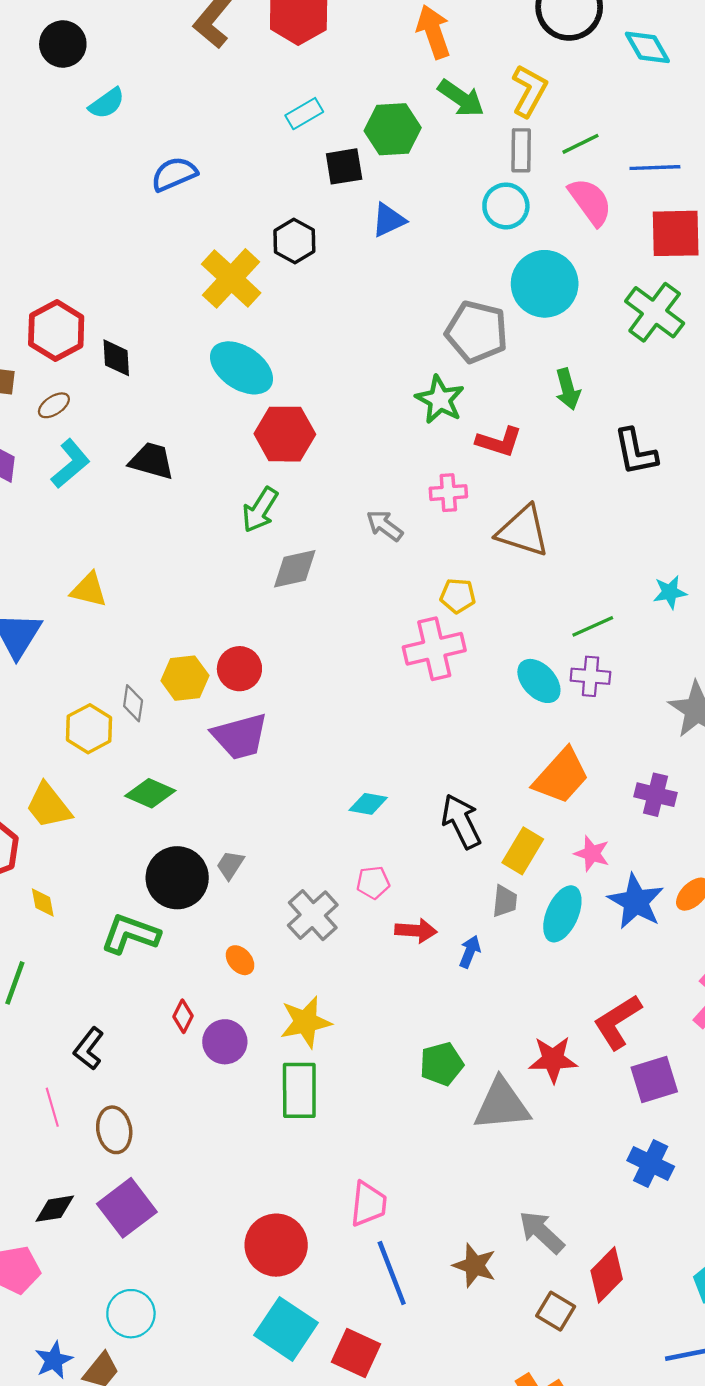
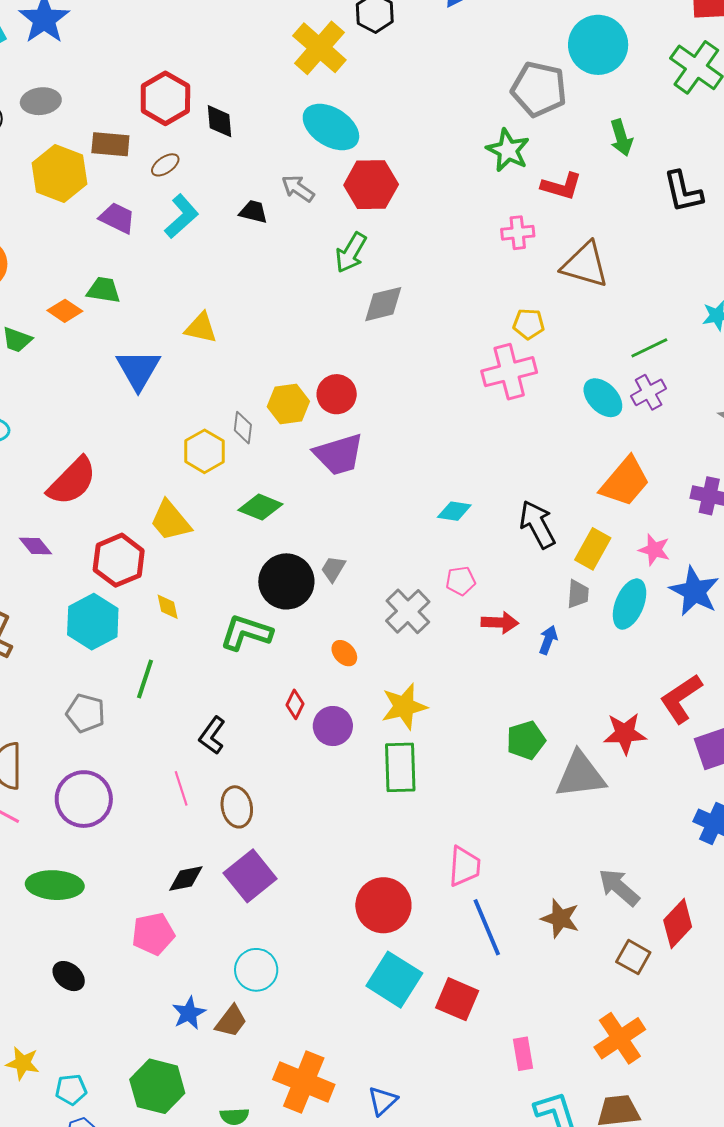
black trapezoid: (152, 461) -> (253, 212), size x0.7
gray arrow: (385, 526) -> (298, 188), moved
purple cross: (590, 676) -> (649, 392), turned -32

